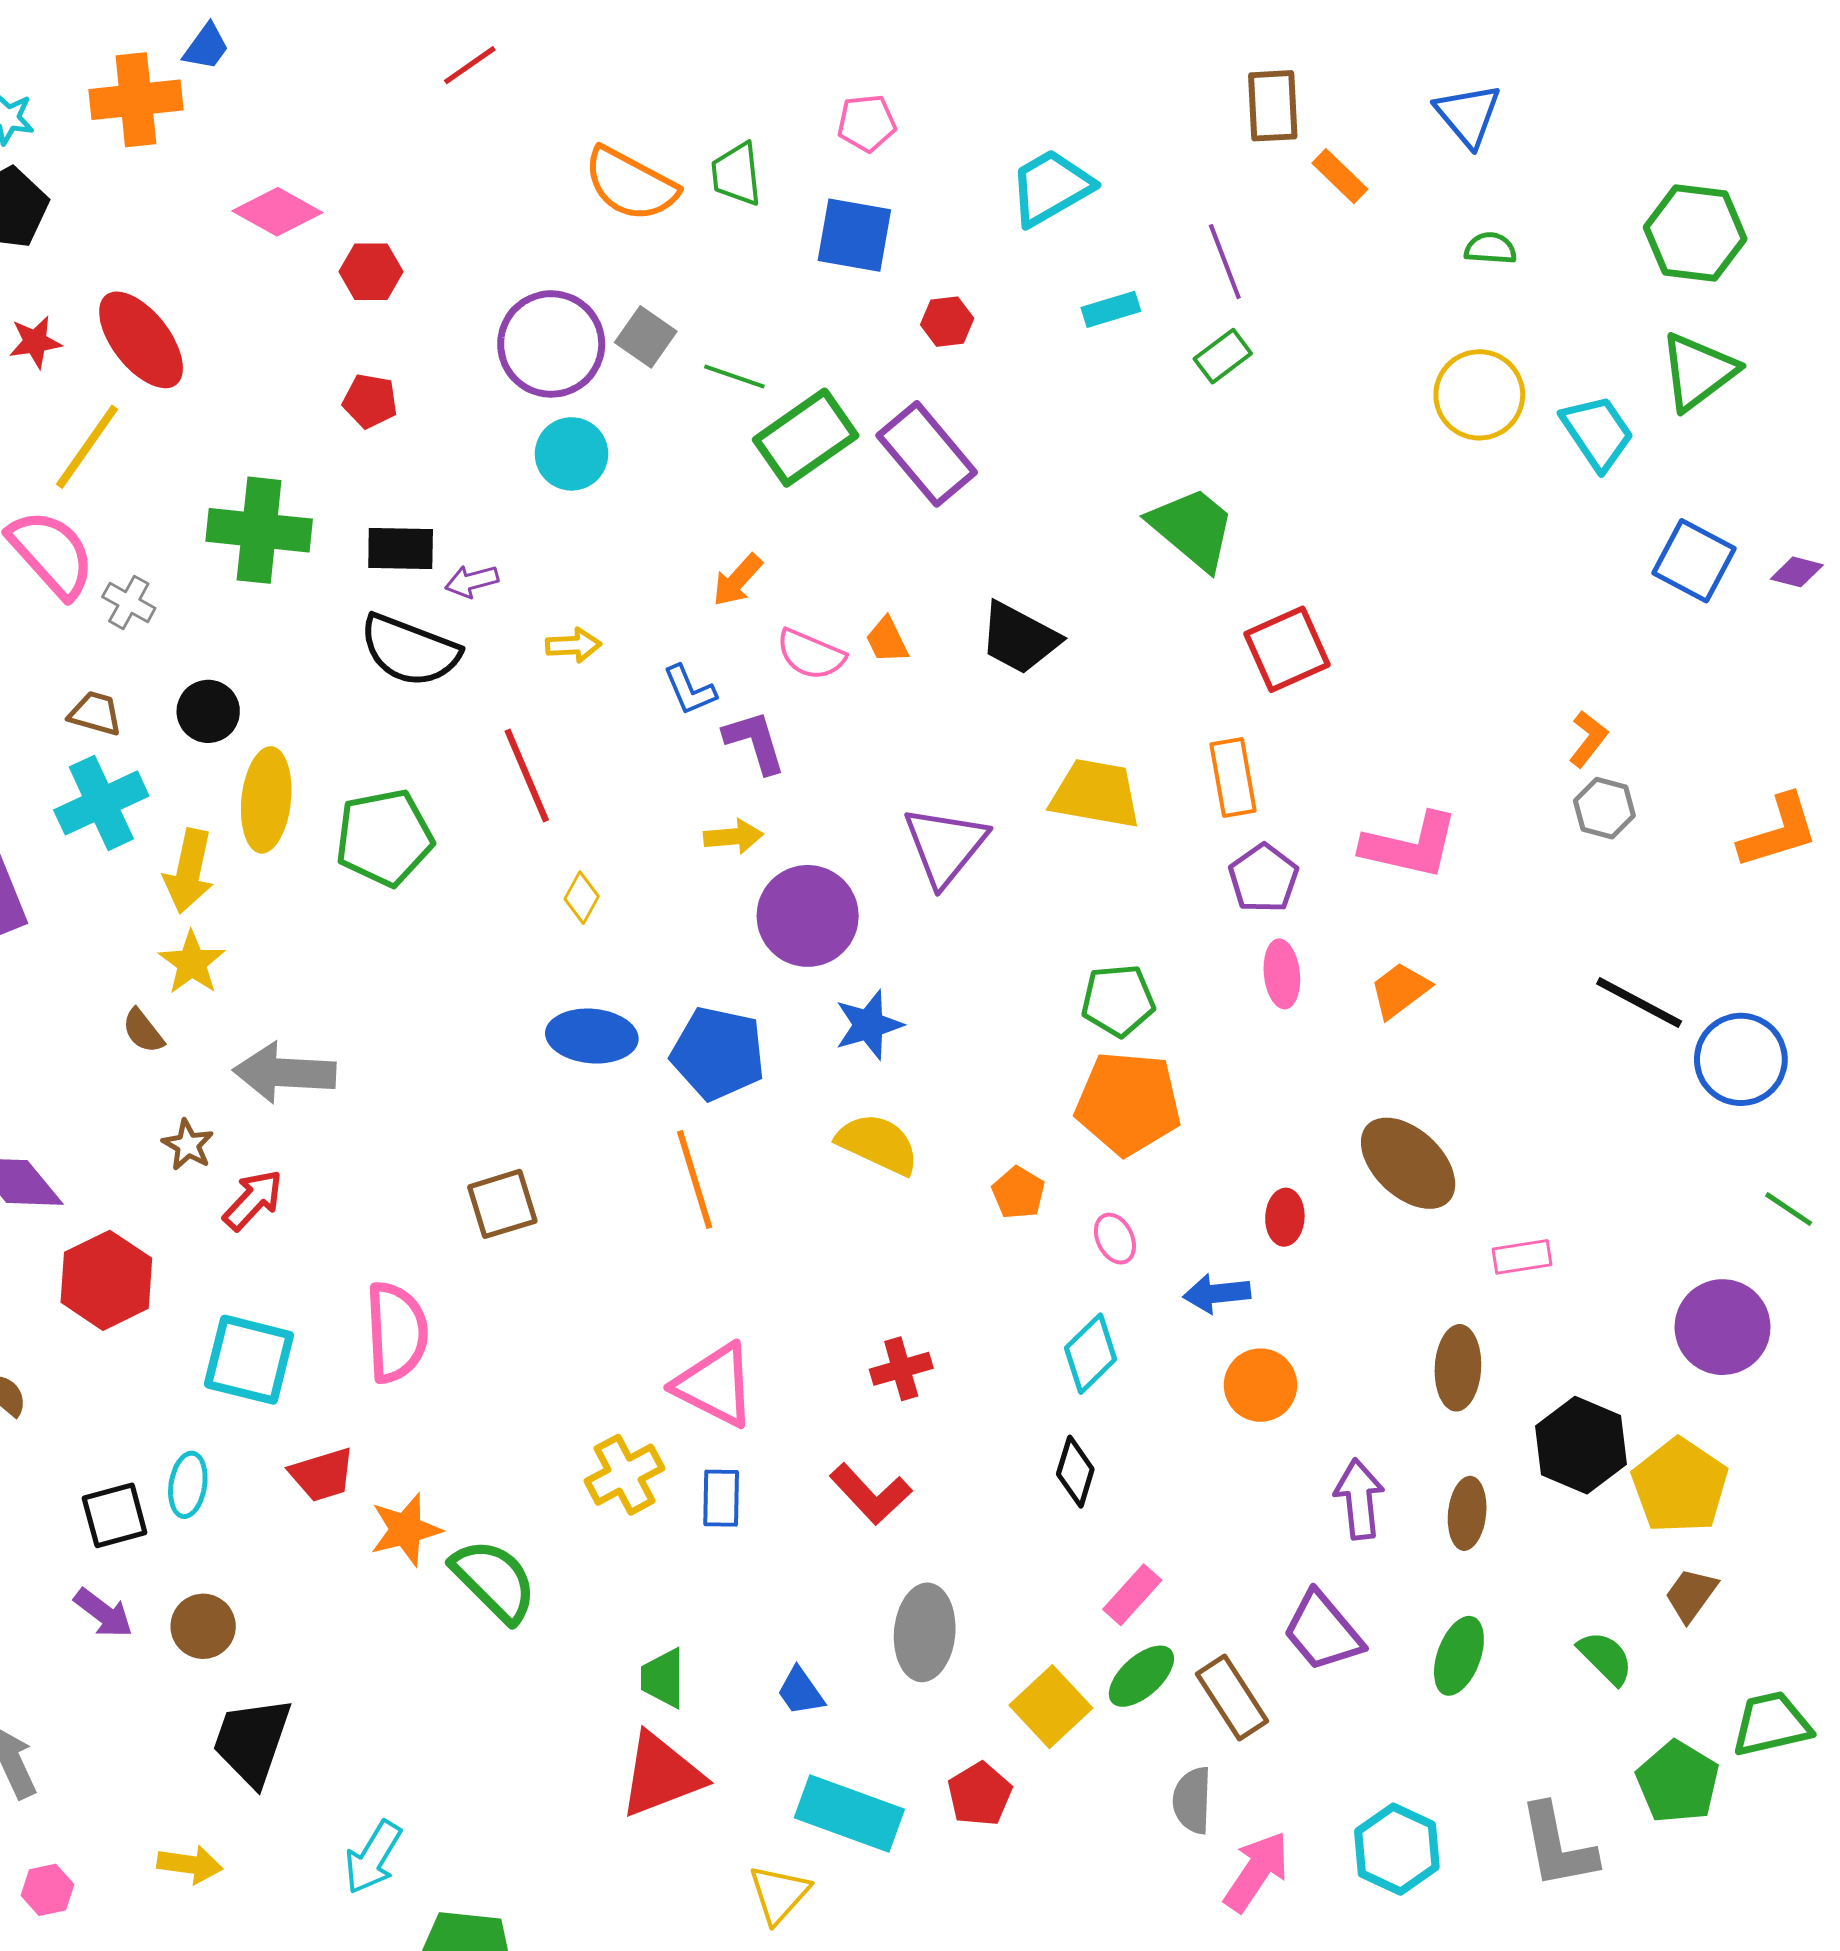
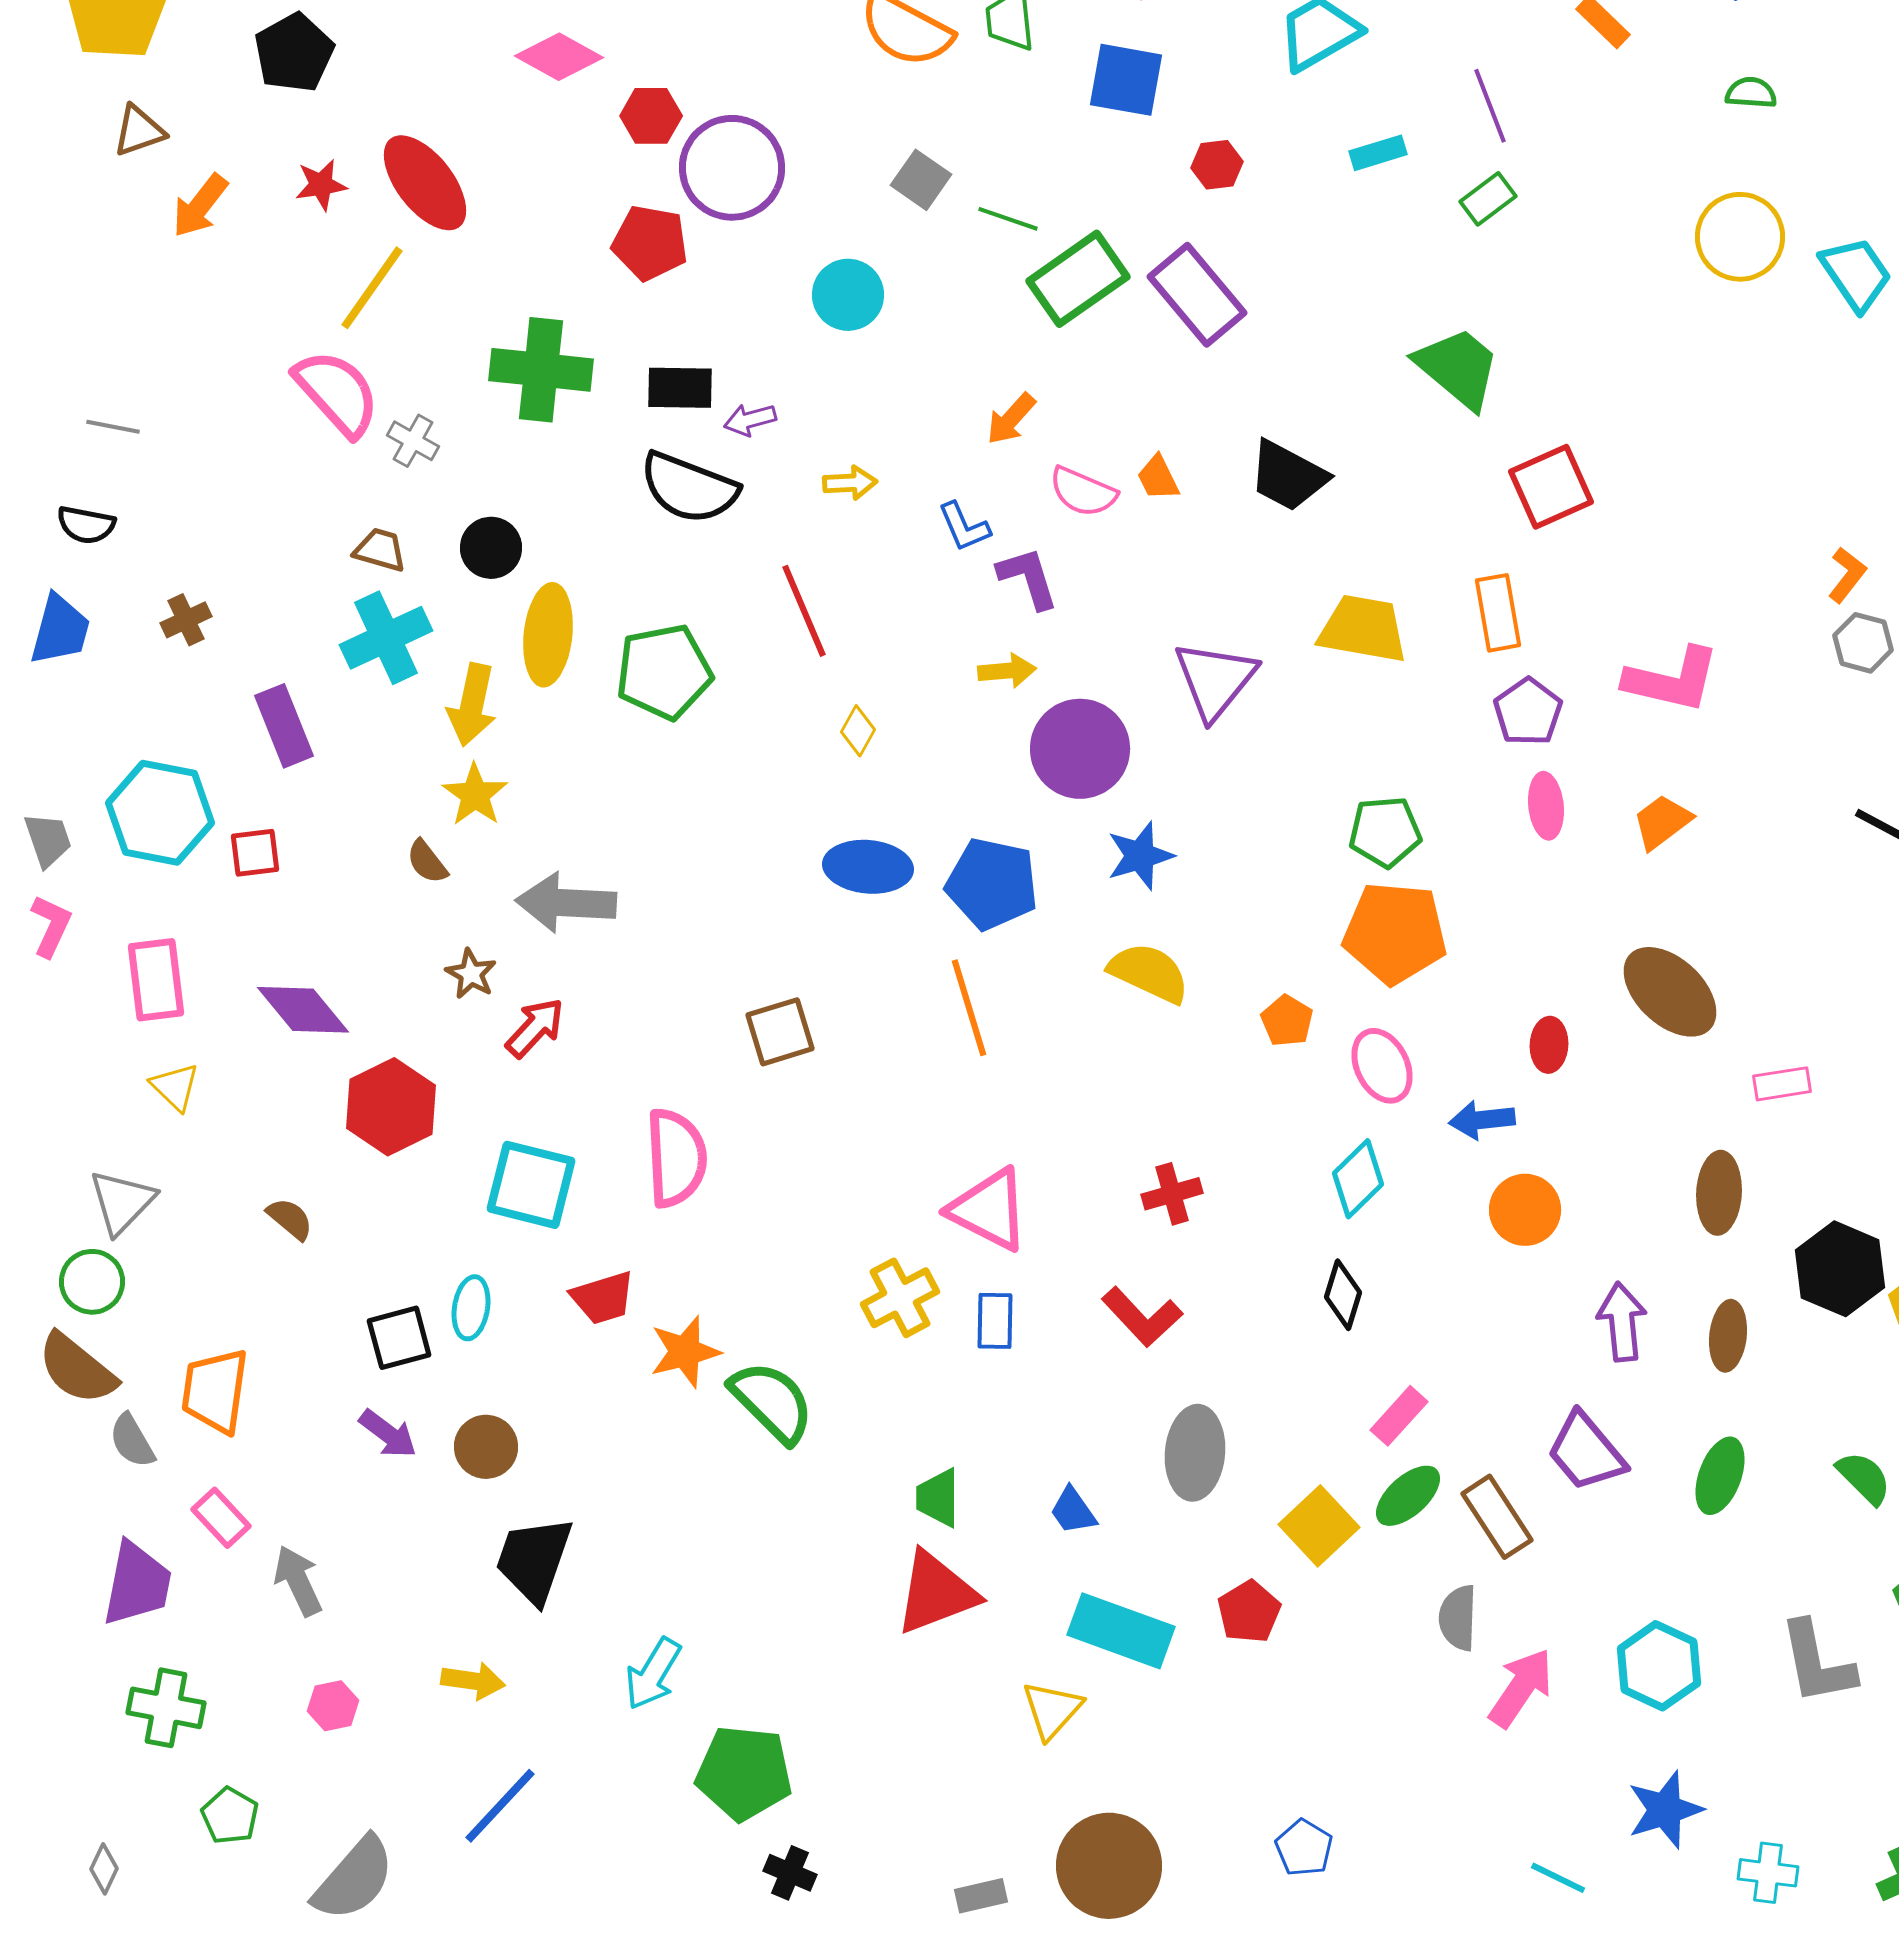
purple circle: (551, 344) -> (732, 168), moved
red pentagon: (370, 401) -> (650, 243), size x1.4
pink ellipse: (1115, 1239) -> (1382, 1066), size x1.5

